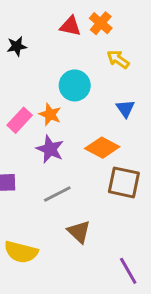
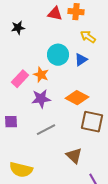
orange cross: (101, 23) -> (76, 12), turned -35
blue triangle: (125, 109) -> (81, 60), moved, turned 32
purple star: (50, 149) -> (41, 99), turned -30
brown triangle: (79, 232) -> (74, 156), moved

